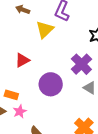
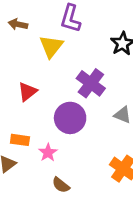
purple cross: (81, 64) -> (91, 83), moved
pink star: (20, 112) -> (48, 153), moved

